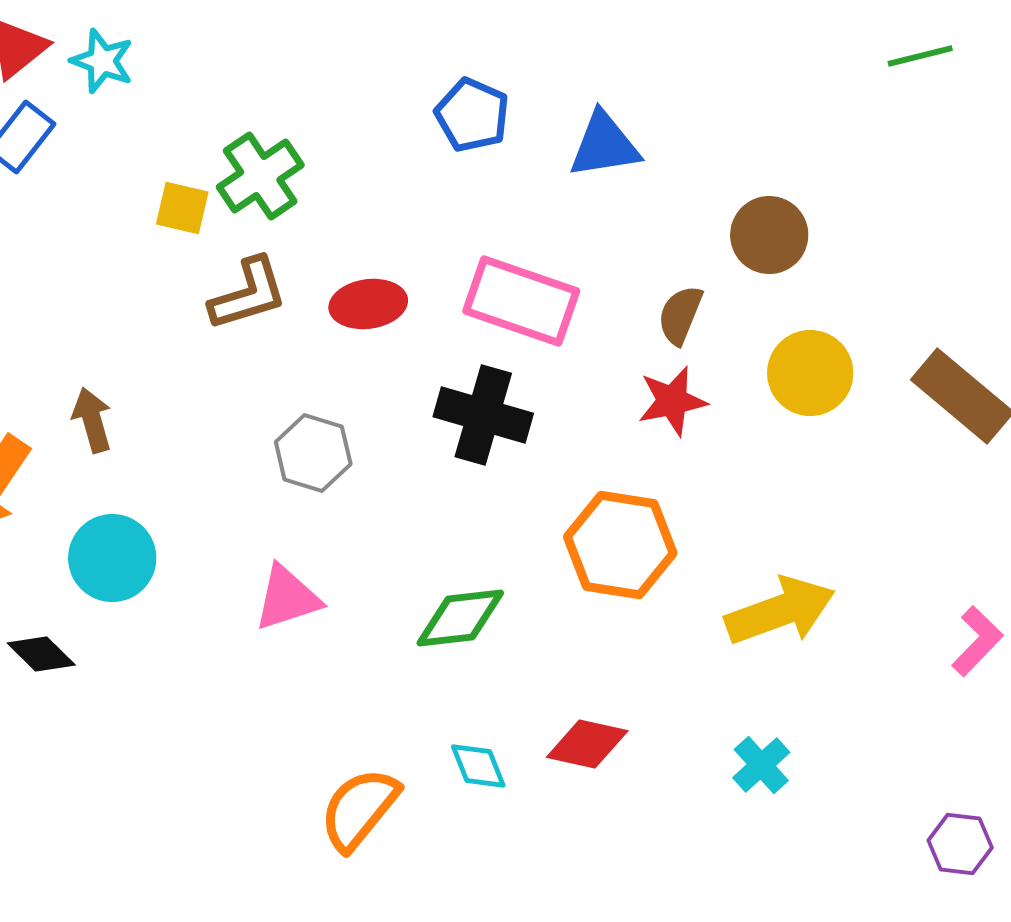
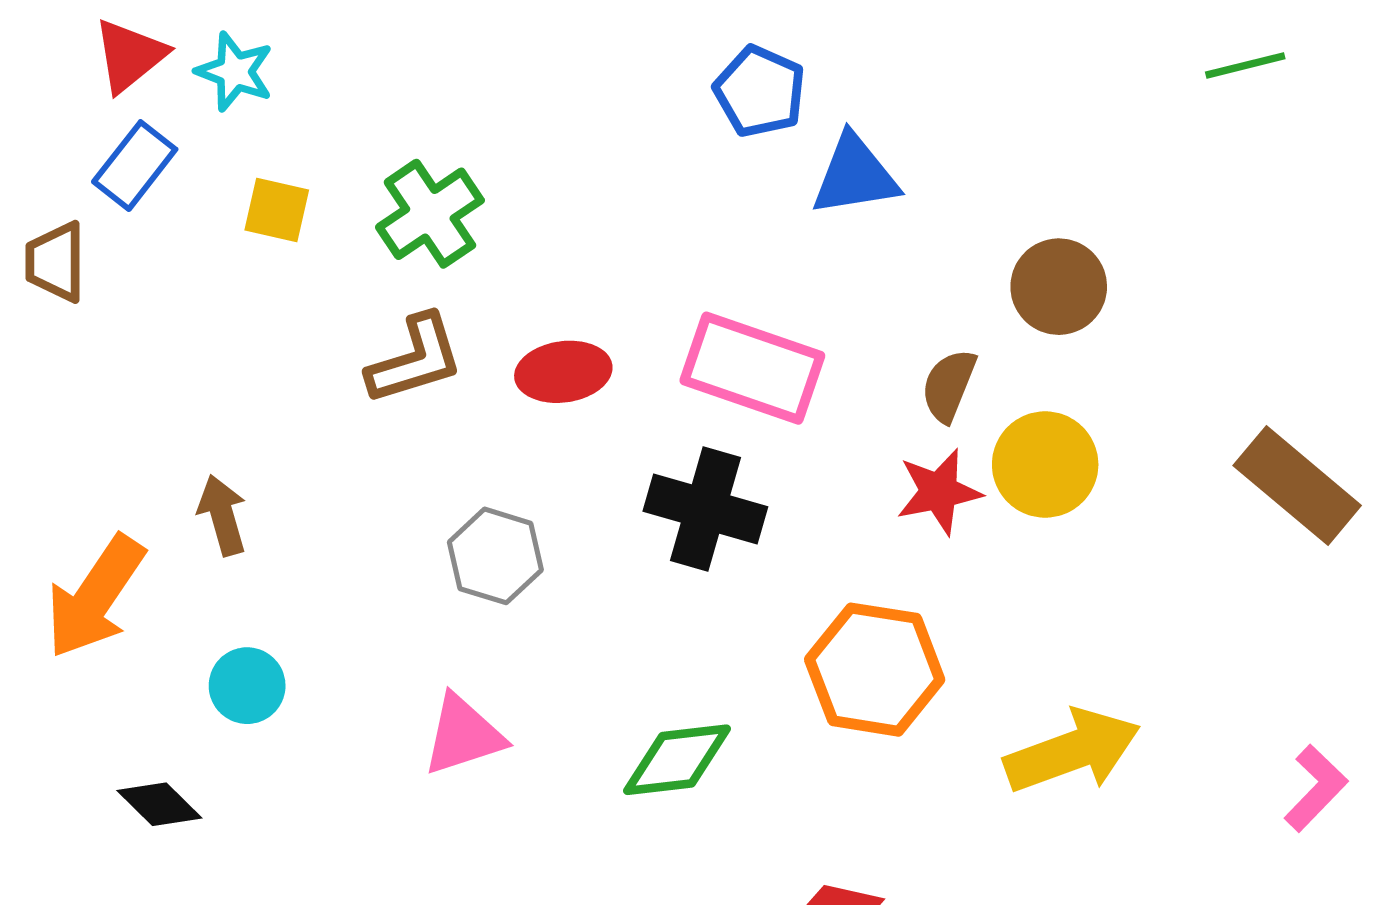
blue pentagon: (472, 115) -> (760, 91), moved
yellow square: (182, 208) -> (277, 210), moved
yellow circle: (810, 373) -> (1045, 465), moved
cyan circle: (112, 558) -> (247, 686), size x0.7

